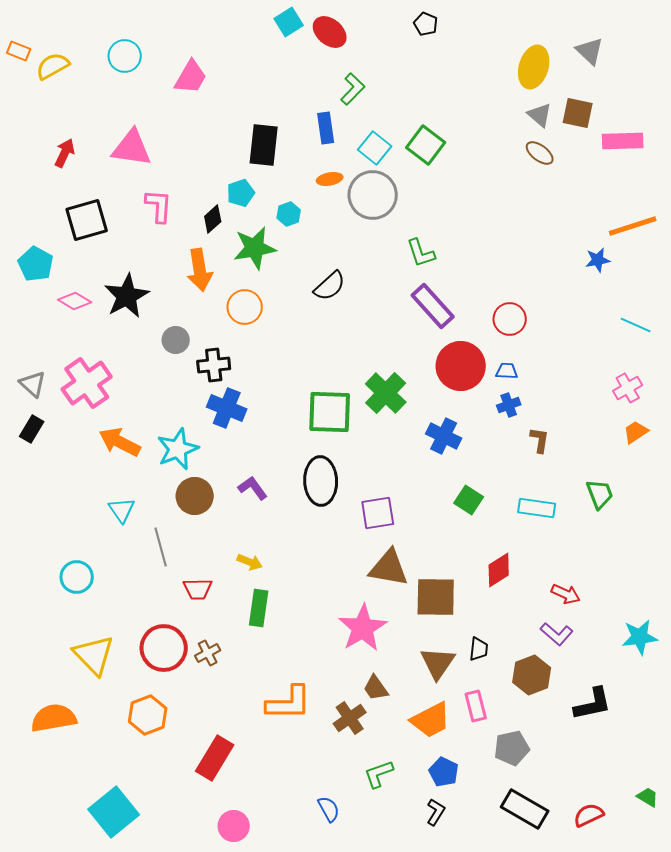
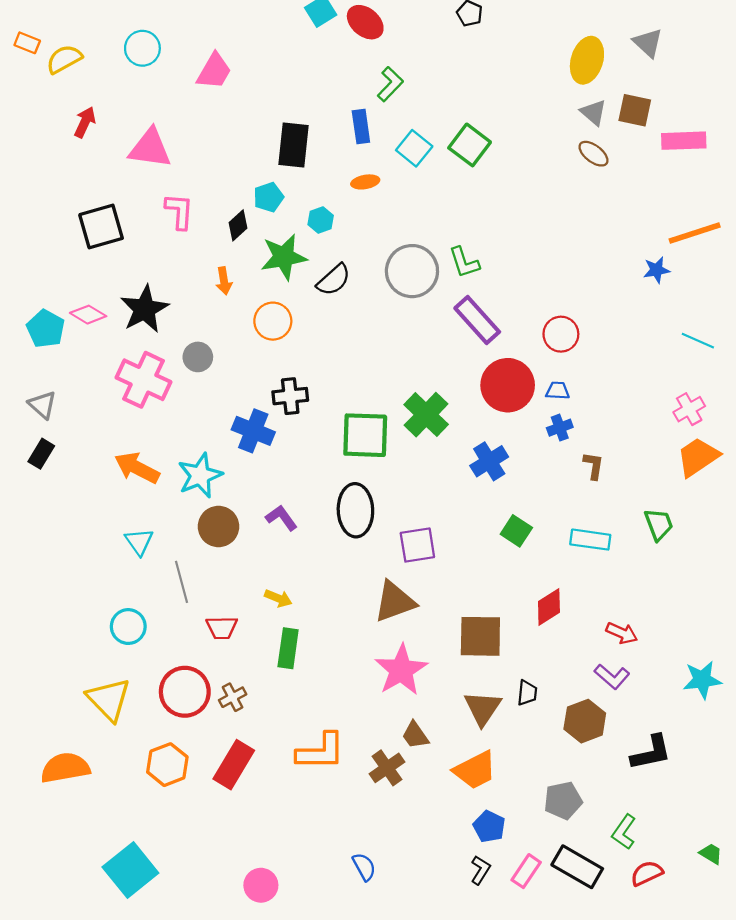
red arrow: (65, 153) -> (85, 122), moved
gray circle: (373, 195) -> (412, 271), moved
cyan pentagon: (36, 264) -> (46, 329), moved
orange arrow: (200, 270) -> (224, 281), size x0.6
black semicircle: (330, 286) -> (334, 280), moved
black cross: (214, 365) -> (290, 396), moved
pink cross: (87, 383) -> (143, 380), moved, turned -30
orange trapezoid: (636, 432) -> (698, 457), size x1.6
blue cross: (444, 436) -> (489, 461), turned 32
brown triangle: (389, 568) -> (395, 602), moved, turned -30
cyan circle: (77, 577) -> (128, 627), moved
pink rectangle: (476, 706) -> (526, 871), moved, turned 48
red rectangle: (215, 758) -> (234, 765), moved
green L-shape: (379, 774) -> (624, 832), moved, turned -36

